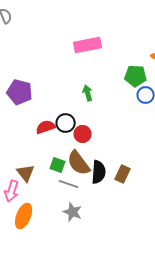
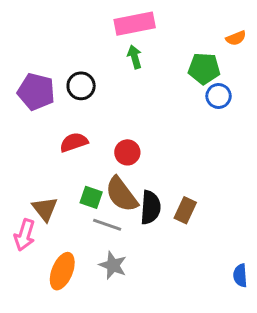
green arrow: (88, 93) -> (135, 57), moved
black circle: (66, 123) -> (81, 86), moved
orange ellipse: (24, 216) -> (62, 271), moved

